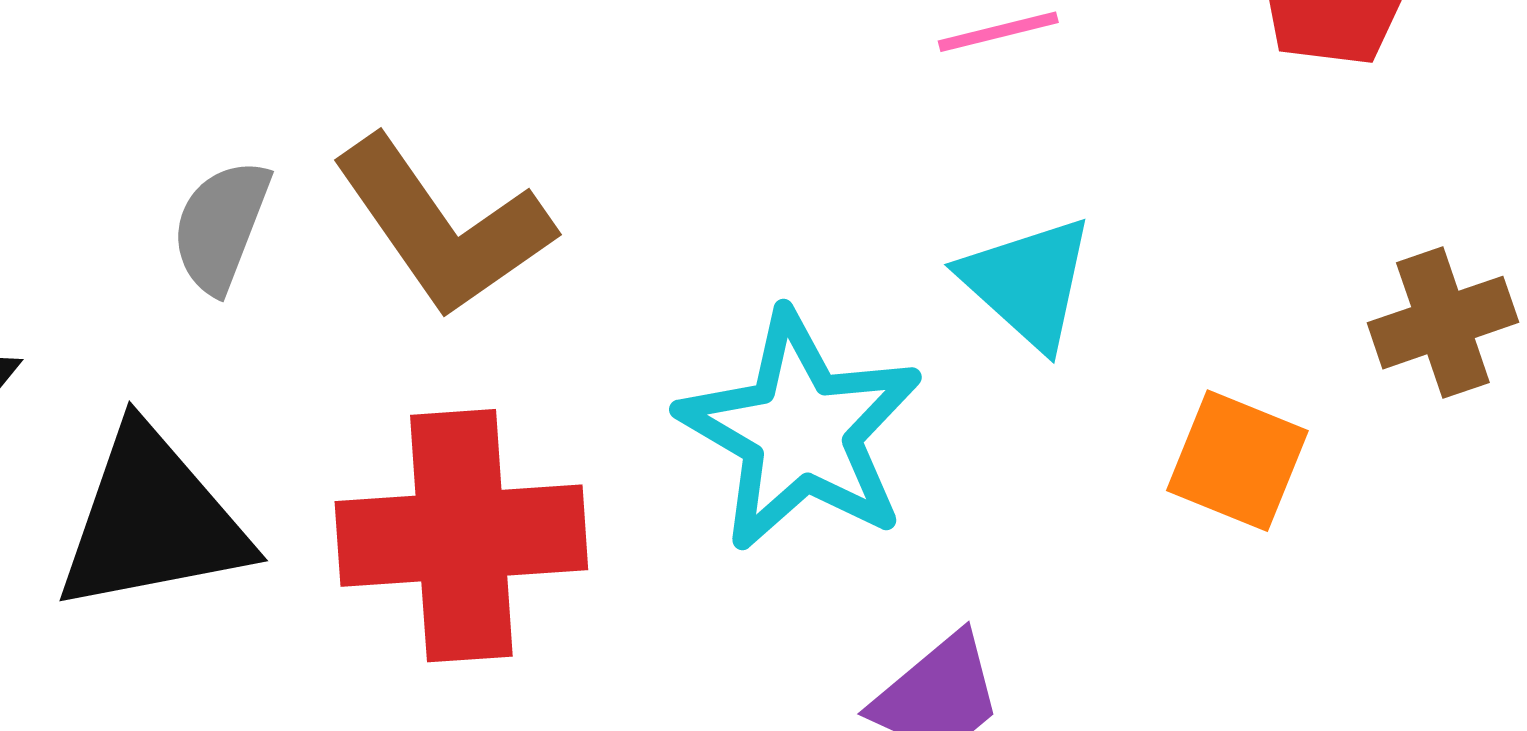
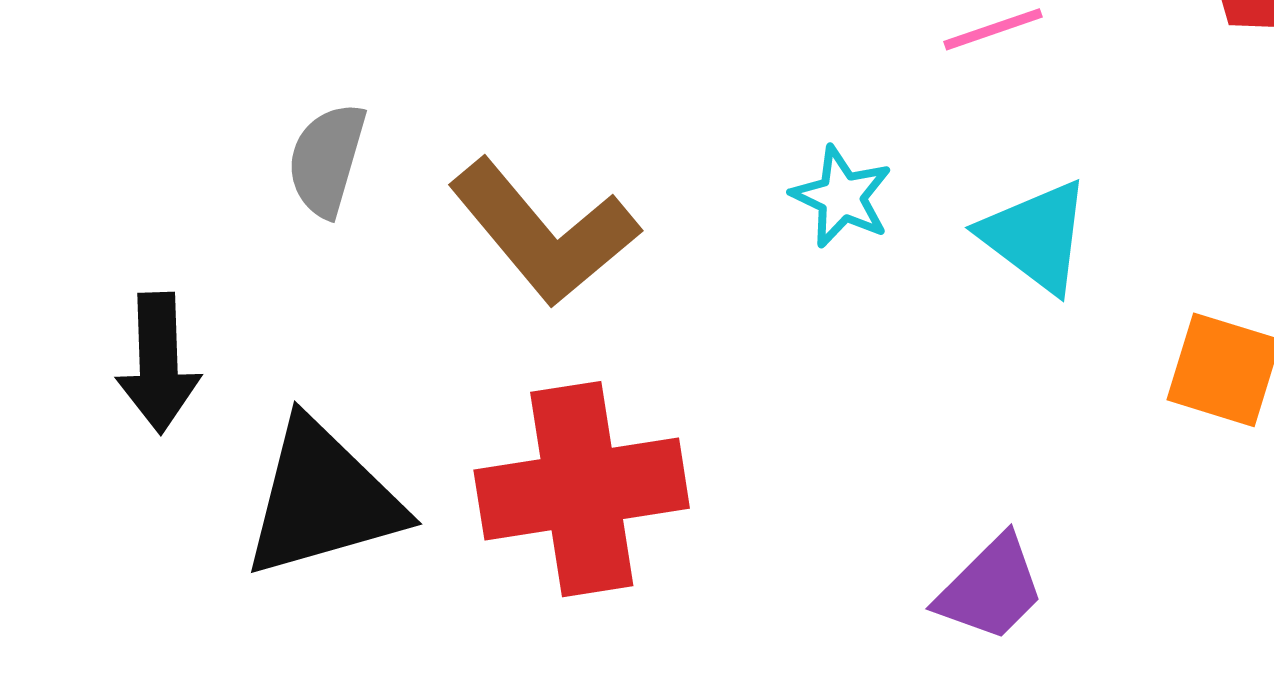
gray semicircle: (221, 226) -> (327, 160), moved
cyan star: (801, 431) -> (842, 197), moved, size x0.5

